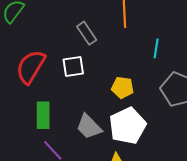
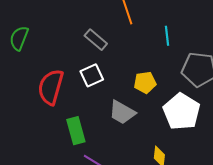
white pentagon: (128, 126) -> (182, 112), moved
gray trapezoid: (89, 127) -> (122, 112), moved

